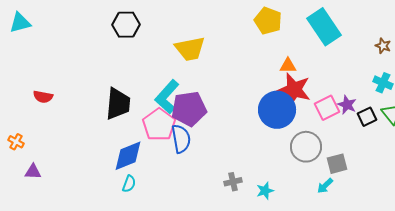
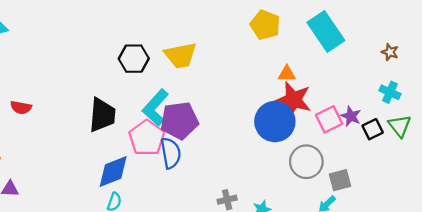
black hexagon: (126, 25) -> (134, 59), moved

